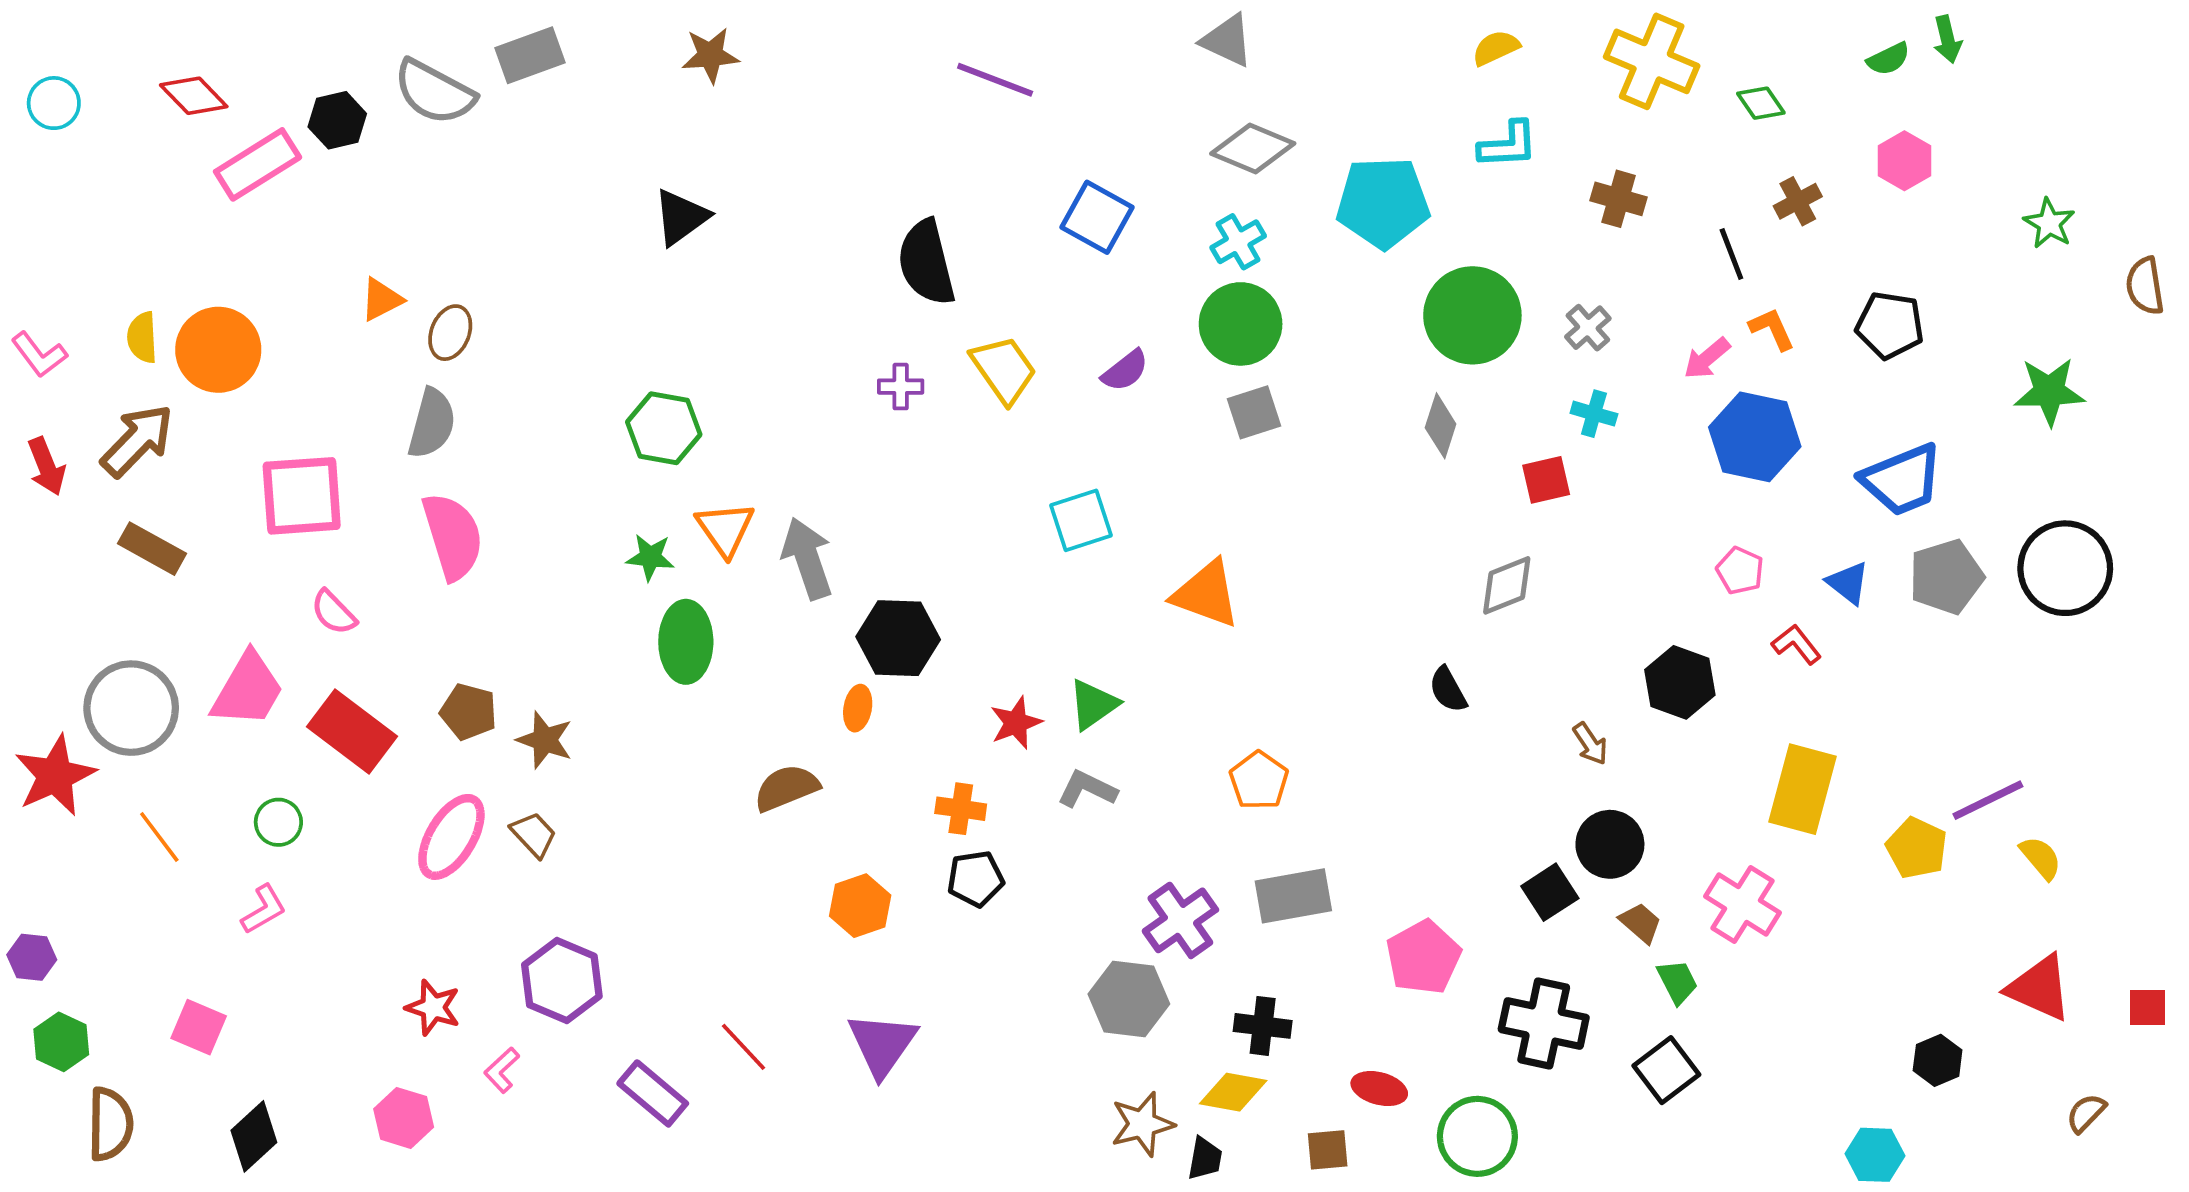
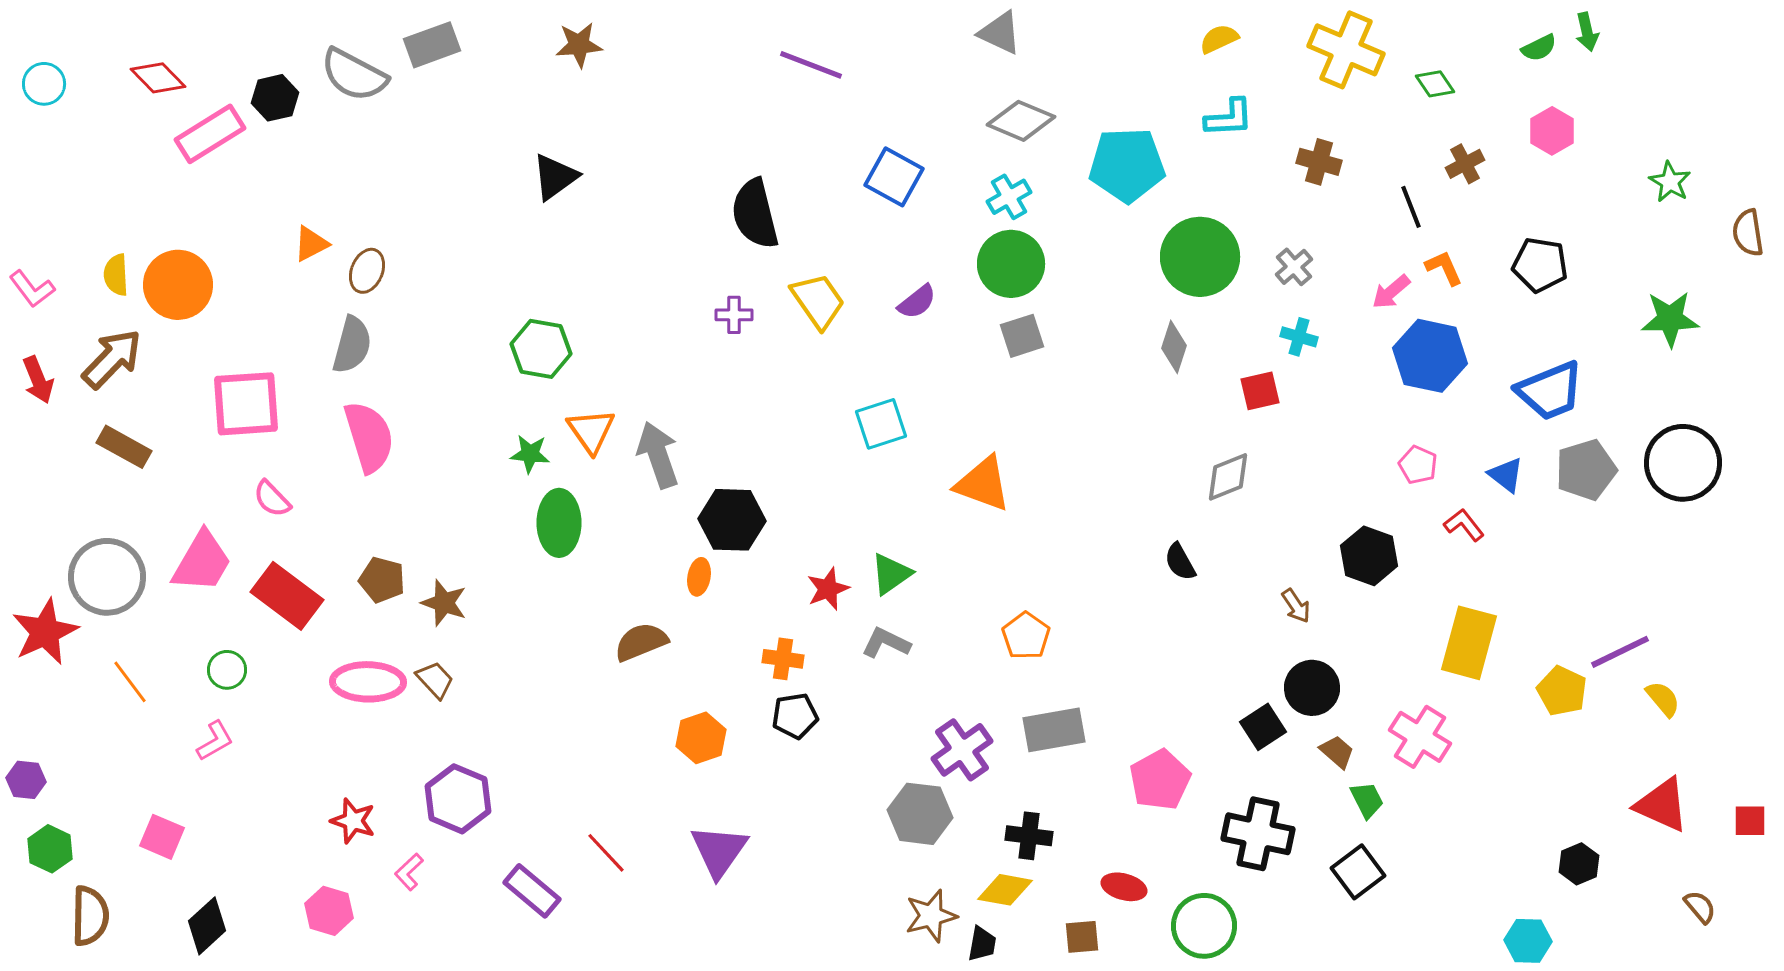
pink ellipse: (451, 837) -> (368, 682), turned 60
brown semicircle: (2086, 1113) -> (1700, 907), turned 96

